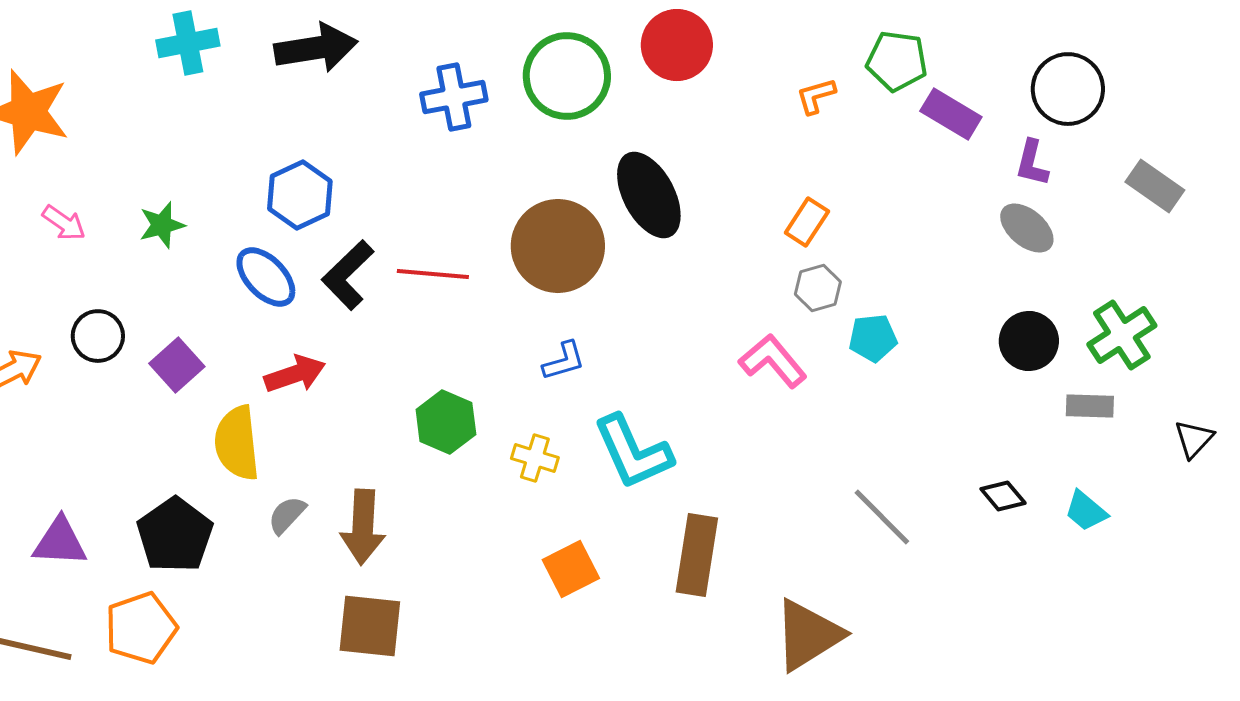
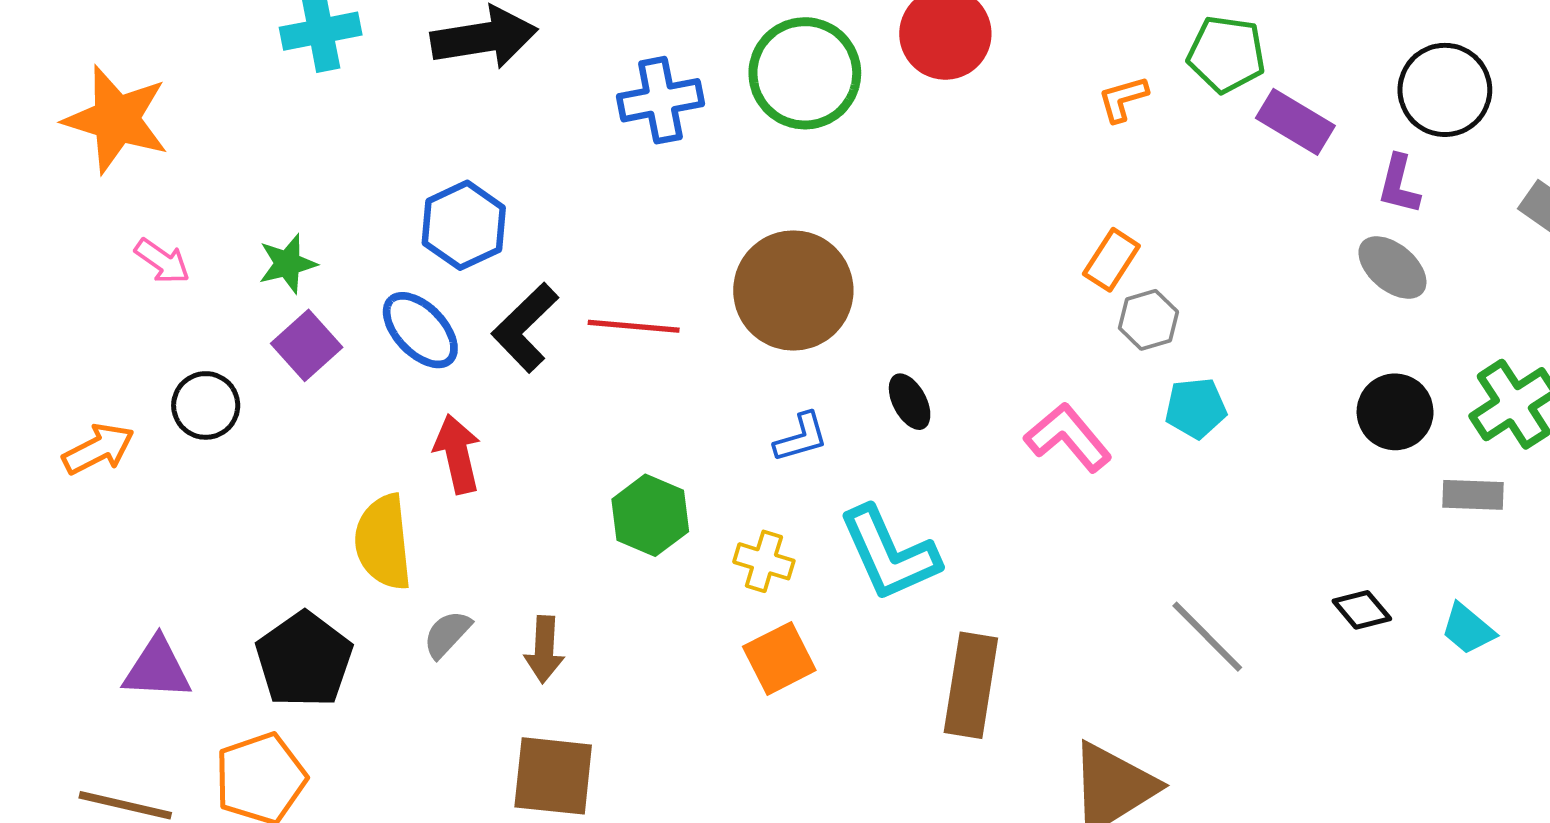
black ellipse: (649, 195) -> (910, 402), moved, size x0.5
gray hexagon: (818, 288) -> (1148, 320), moved
purple square: (177, 365) -> (307, 345), moved
red arrow: (295, 374) -> (457, 454), turned -84
brown arrow: (363, 527) -> (544, 649), size x0.7
orange square: (571, 569) -> (779, 658), moved

